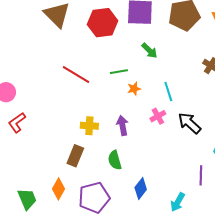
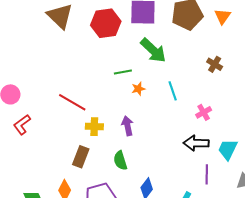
green arrow: (150, 51) -> (153, 50), size x1.6
red line: (76, 75) -> (72, 102), moved
pink cross: (158, 116) -> (204, 112), moved
black arrow: (189, 123) -> (196, 143), moved, turned -40

